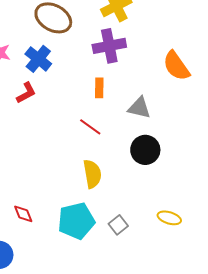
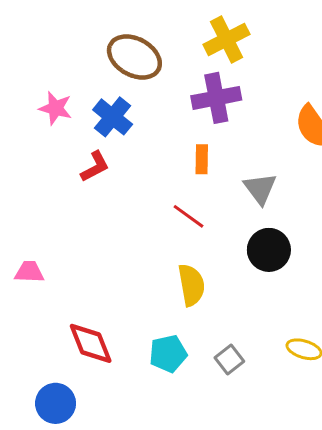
gray triangle: (139, 108) -> (260, 189), turned 40
red diamond: (23, 214) -> (91, 343), size x1.6
cyan pentagon: (76, 221) -> (168, 354), size x0.7

